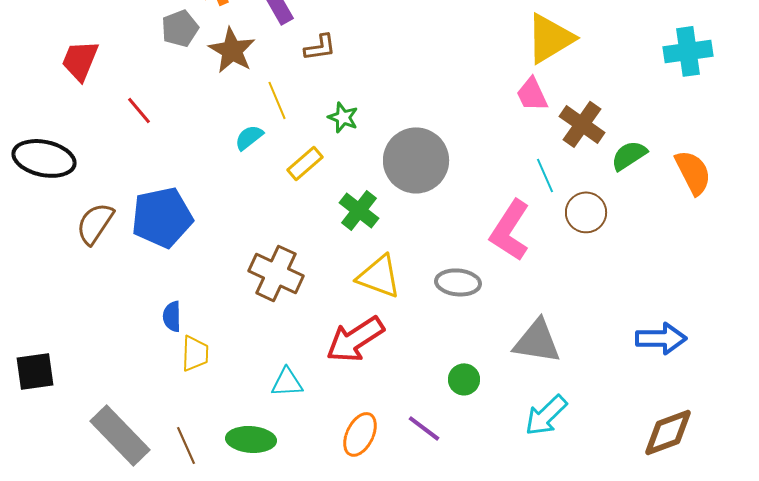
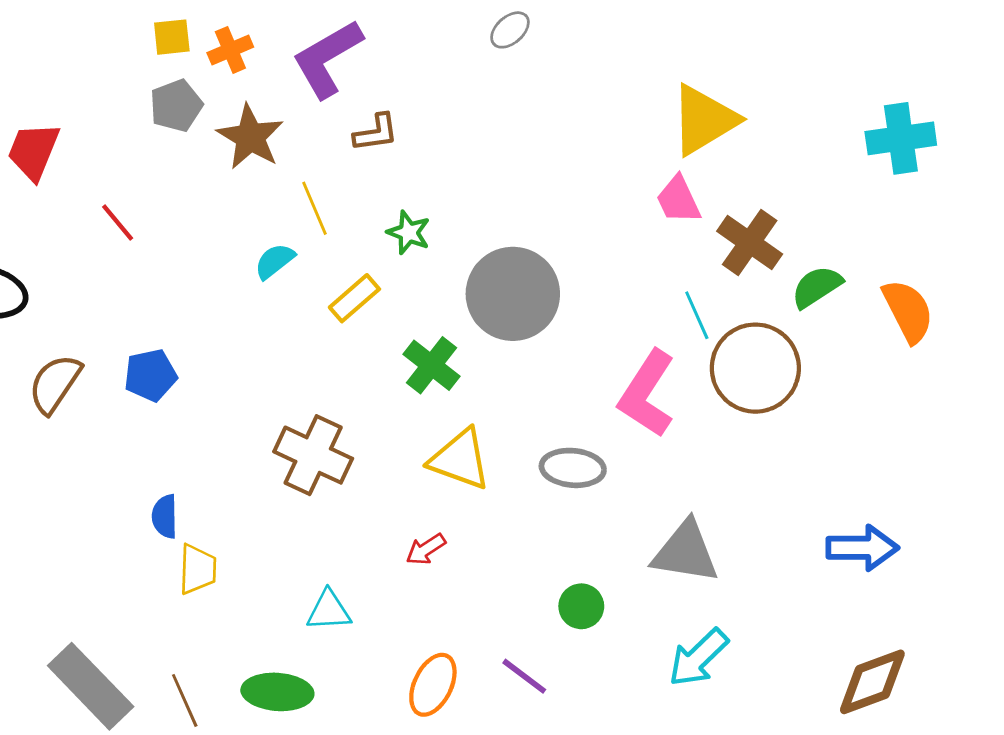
brown circle: (586, 212) -> (755, 368), size x1.5
blue pentagon: (162, 217) -> (150, 375), size x0.6
red arrow: (355, 339) -> (426, 549), size x0.5

